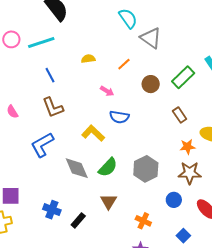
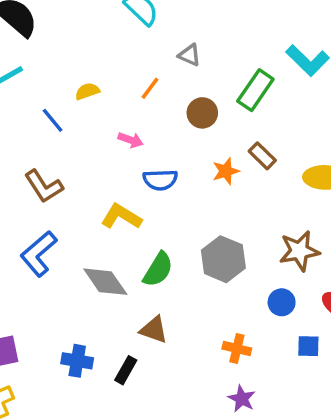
gray triangle: (151, 38) -> (189, 55), moved, size x0.6
blue line: (50, 75) -> (53, 120), moved
orange star: (187, 147) -> (226, 171), moved
brown triangle: (109, 201) -> (154, 330), moved, turned -30
blue square: (183, 236) -> (308, 346), moved, turned -32

